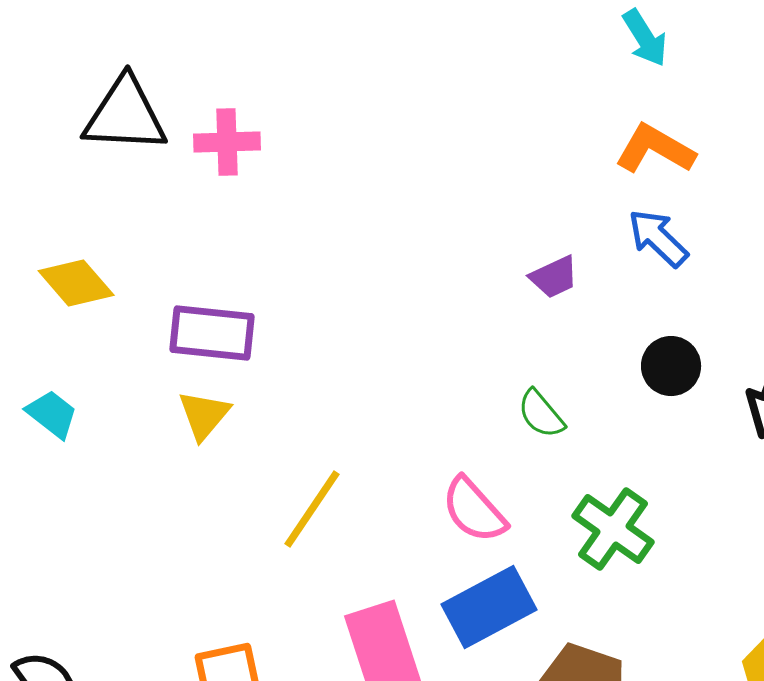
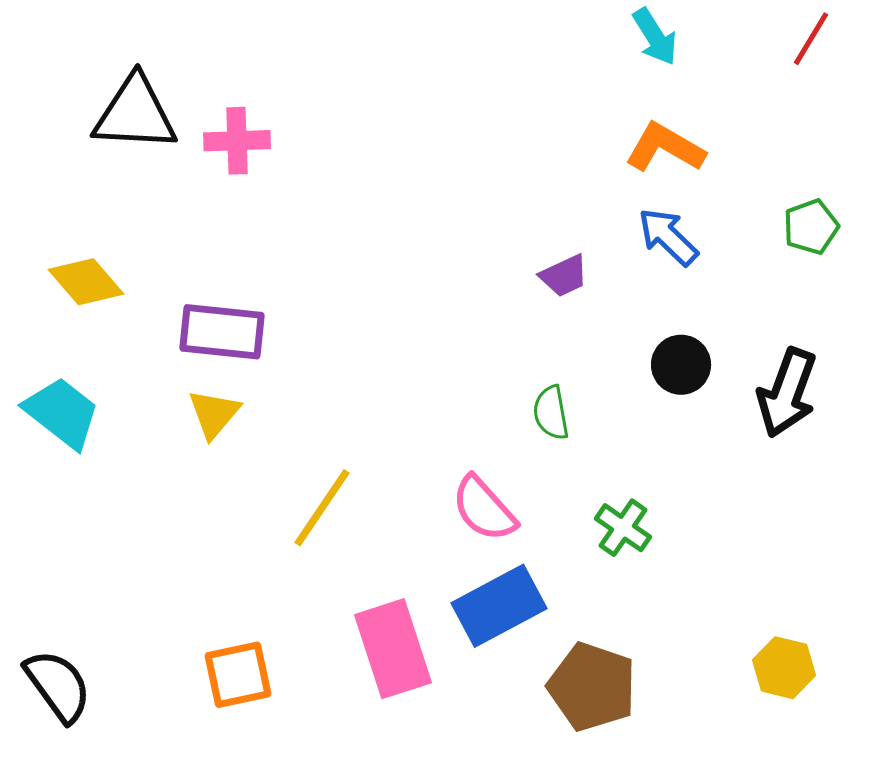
cyan trapezoid: (52, 414) -> (62, 413), size x1.5
green semicircle: (541, 414) -> (551, 413), turned 30
green cross: (613, 529) -> (623, 528), size x0.7

